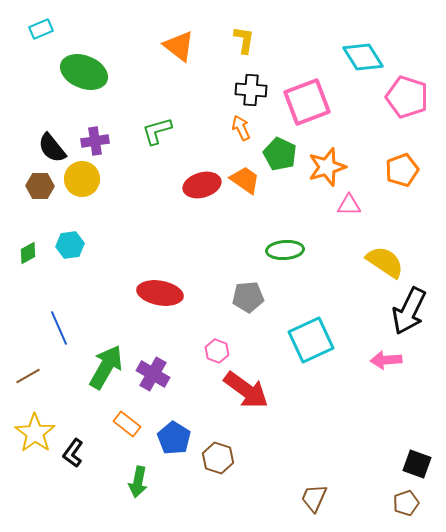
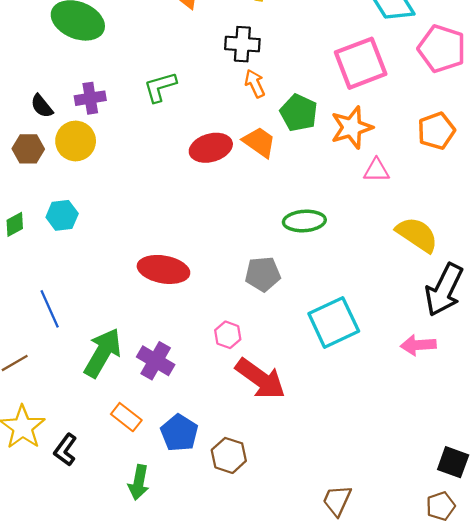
black cross: (251, 90) -> (242, 44), moved
pink square: (307, 102) -> (361, 63), moved
black semicircle: (52, 148) -> (42, 106), size x0.7

